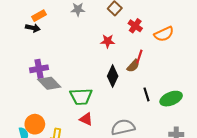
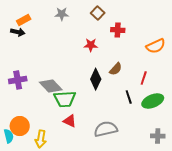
red cross: (135, 26) -> (118, 30), turned -32
orange semicircle: (164, 34) -> (156, 46), moved
red line: (139, 57) -> (144, 78), moved
purple cross: (39, 69) -> (18, 80), moved
gray diamond: (49, 83) -> (51, 86), moved

